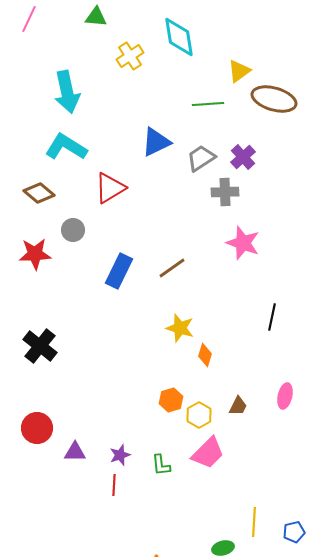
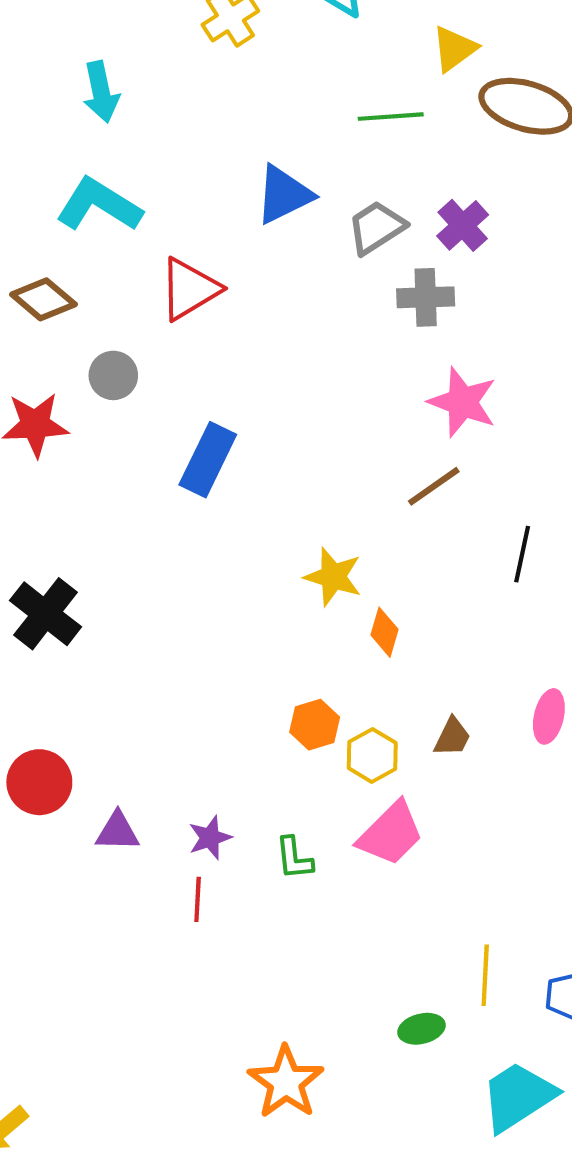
cyan arrow: (67, 92) -> (101, 92), size x0.7
brown line: (172, 268) -> (434, 486), moved

